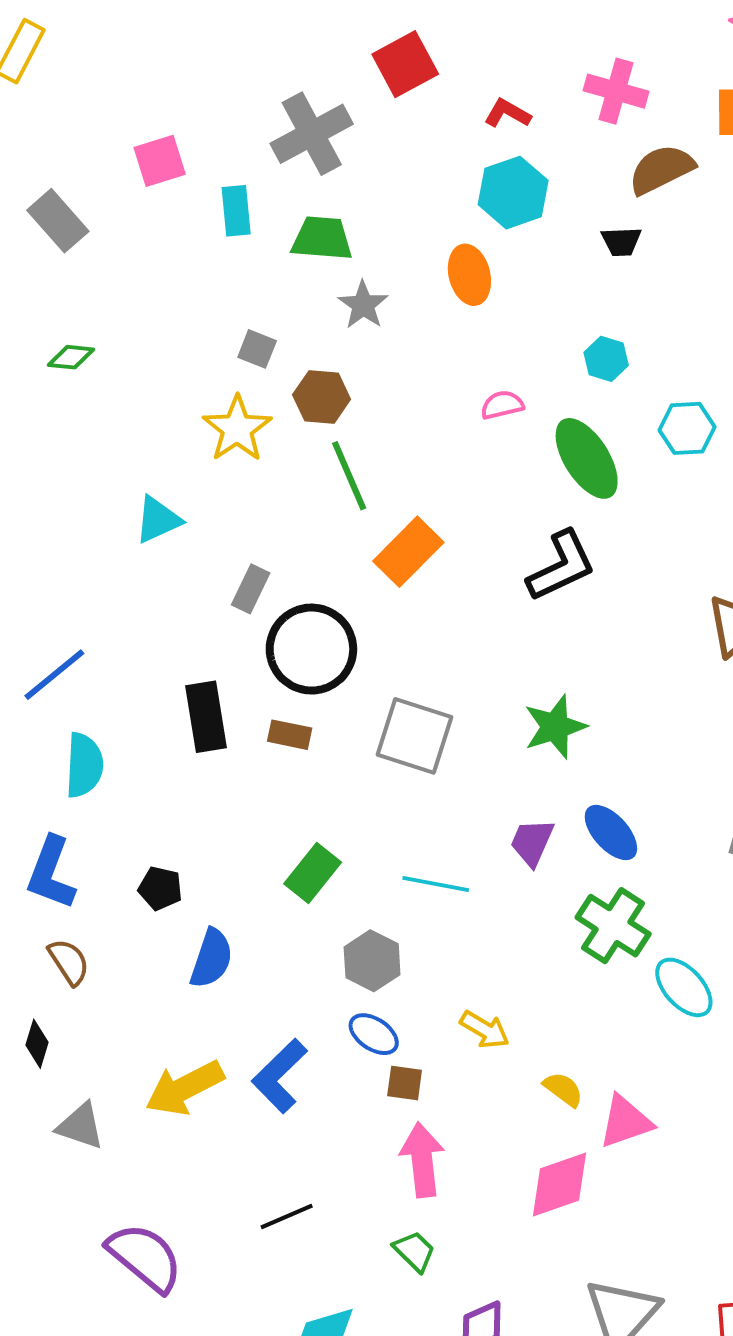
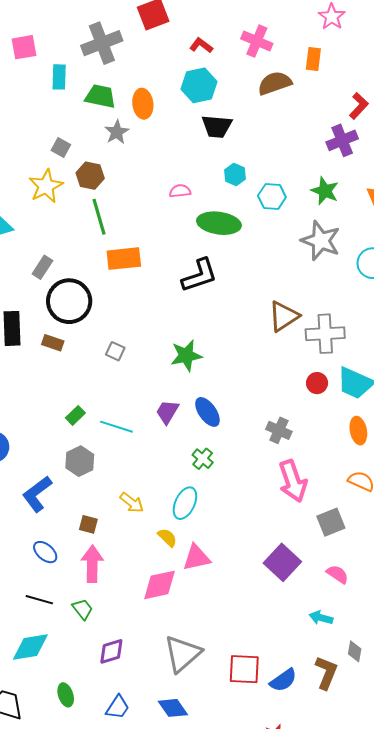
black trapezoid: (621, 242) -> (217, 126), moved, size x1.5
orange ellipse: (469, 275) -> (143, 104), moved
cyan hexagon: (687, 428) -> (272, 196), moved
green ellipse: (587, 458) -> (219, 223), turned -57
orange rectangle: (408, 552) -> (124, 259), turned 32
gray square: (415, 736) -> (115, 351), size x0.5
green rectangle: (313, 873) -> (75, 415), moved, size x0.7
green cross: (613, 926) -> (203, 459), size x0.6
cyan ellipse: (684, 987) -> (185, 503), moved, turned 60
blue ellipse: (374, 1034) -> (45, 552), moved
blue L-shape: (280, 1076) -> (37, 494), moved
black line: (287, 1216) -> (39, 600), moved, turned 32

